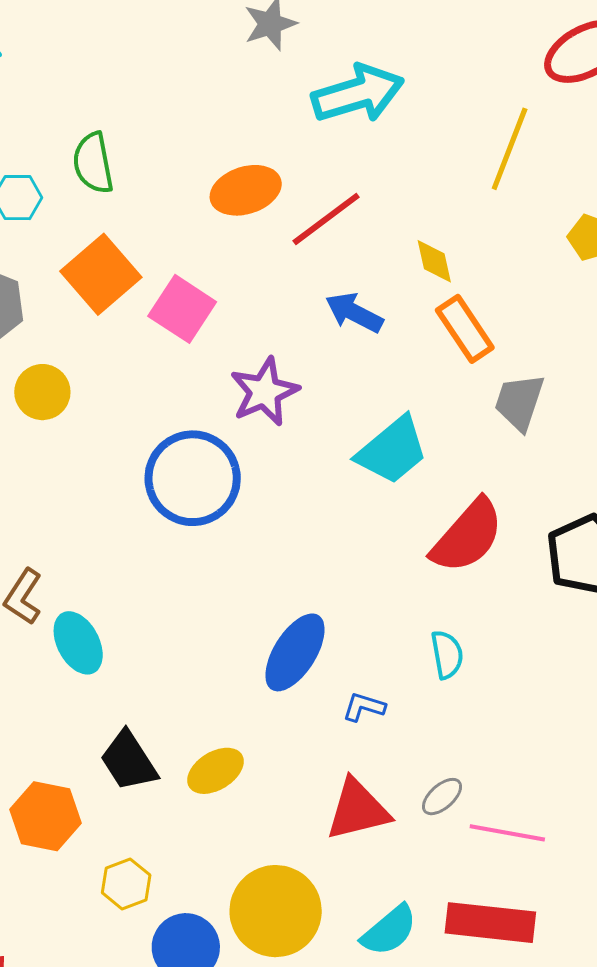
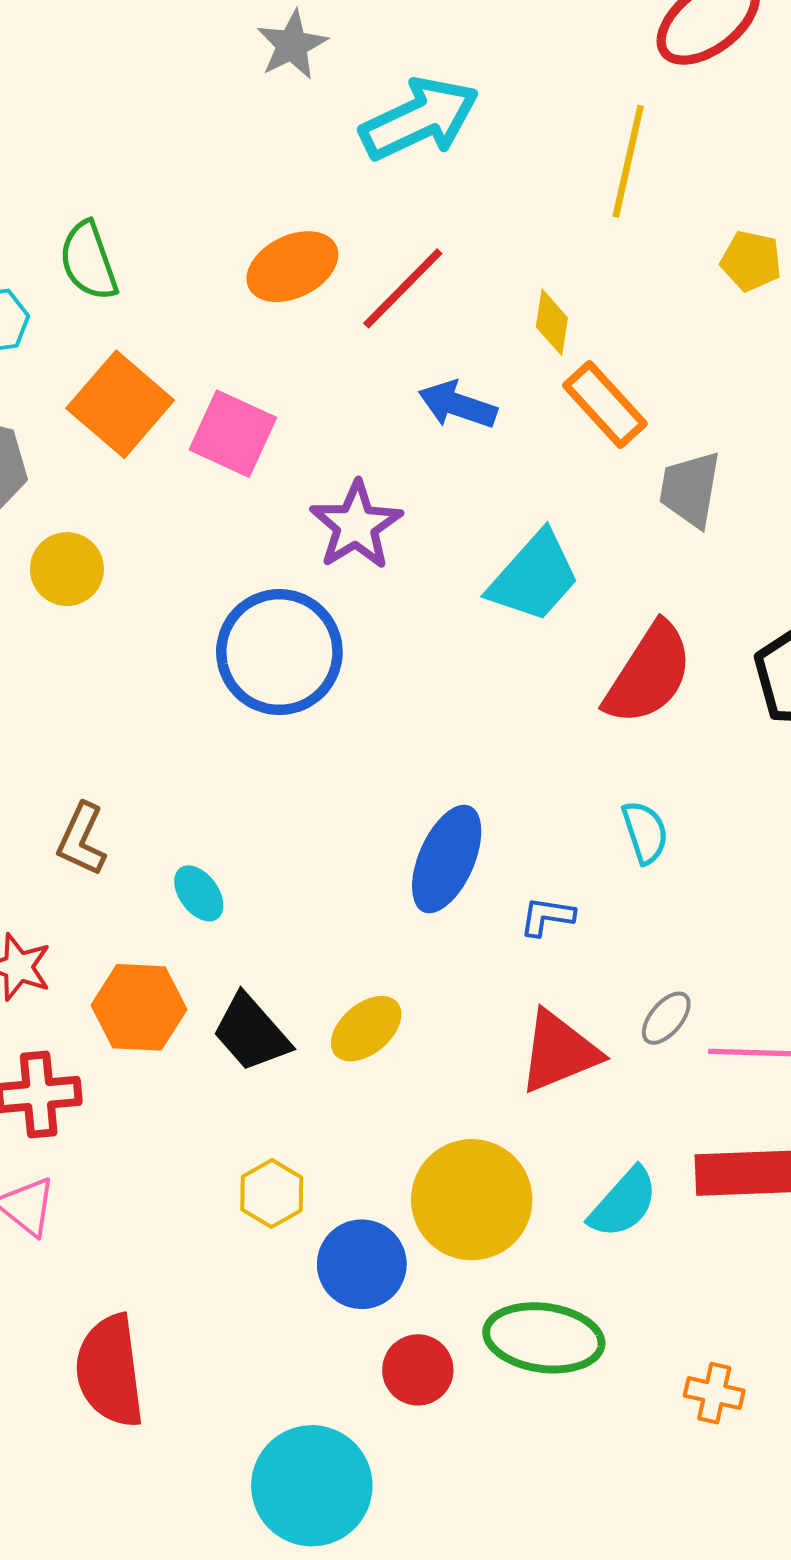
yellow diamond: (434, 261) -> (552, 322), turned 30
cyan ellipse: (78, 643) -> (199, 893), moved, size x0.7
orange hexagon: (46, 816) -> (139, 1007), moved

